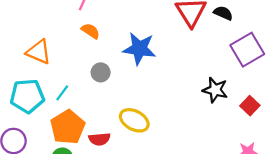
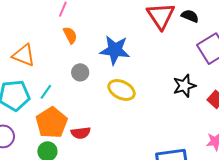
orange semicircle: (91, 31) -> (70, 35), turned 30
black star: (215, 90) -> (184, 86), turned -30
yellow ellipse: (134, 120) -> (122, 90), moved

